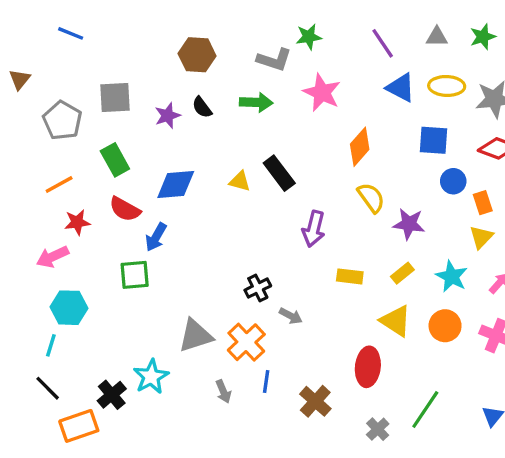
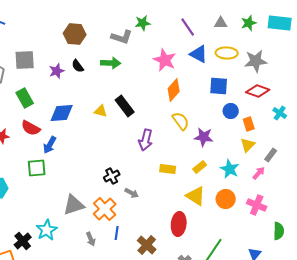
pink star: (322, 93) -> (165, 60), moved

